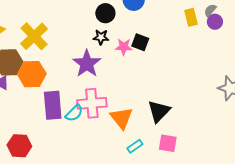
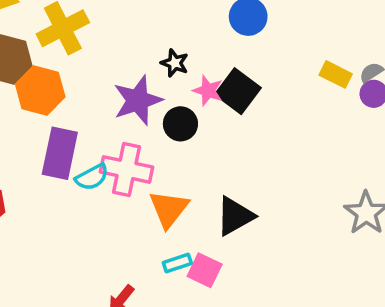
black circle: (105, 13) -> (180, 124), moved
yellow rectangle: (191, 17) -> (336, 74), turned -66
black square: (140, 42) -> (238, 91), size x1.4
pink square: (168, 143) -> (205, 270), moved

